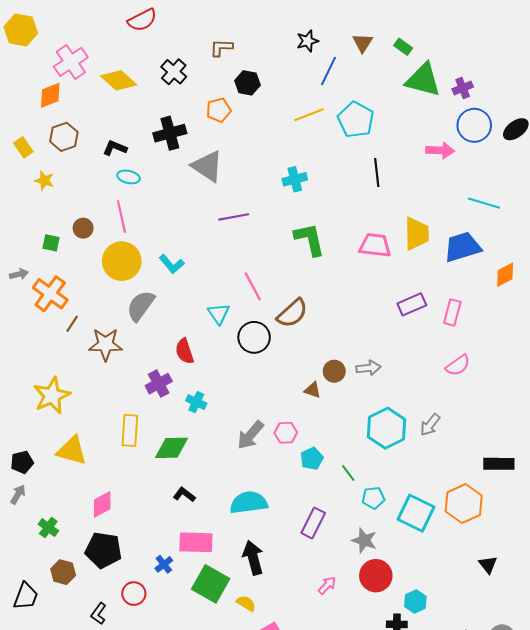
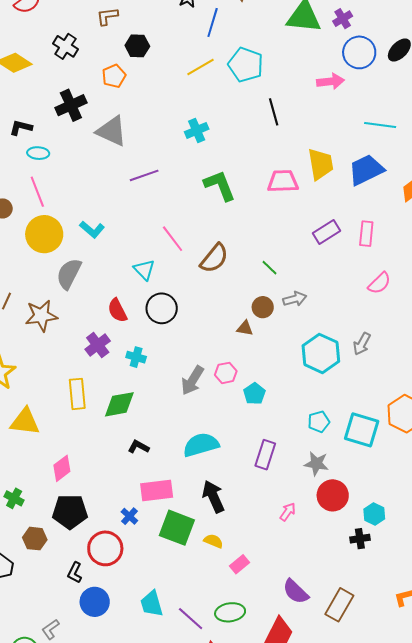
black circle: (254, 337) -> (162, 308), moved
green line: (348, 473) -> (269, 268), moved
red circle: (134, 594) -> (105, 548), size x1.5

